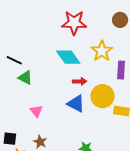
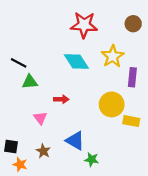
green triangle: (25, 78) -> (30, 82), turned -35
red arrow: (80, 81) -> (61, 99), moved
blue triangle: (76, 104) -> (75, 141), moved

